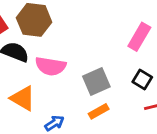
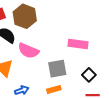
pink rectangle: (139, 37) -> (78, 44), moved, turned 54

